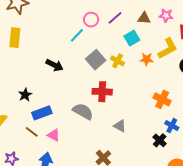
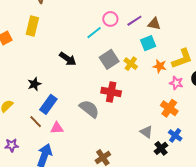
pink star: (166, 15) -> (176, 83), moved
brown triangle: (144, 18) -> (154, 24), moved
blue rectangle: (42, 113) -> (48, 104), turned -42
gray triangle: (120, 126) -> (146, 132), moved
pink triangle: (54, 135) -> (57, 128), turned -40

